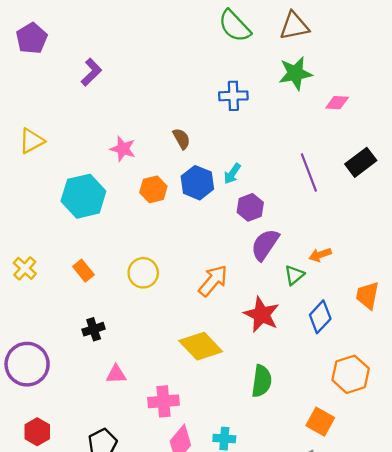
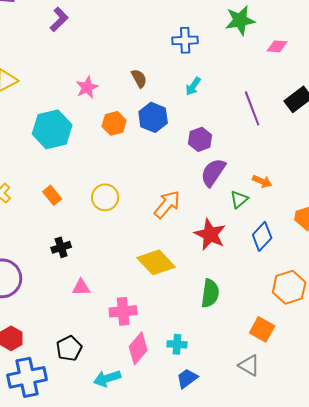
pink star: (123, 149) -> (87, 87), turned 30
cyan arrow: (232, 174) -> (193, 86), moved
orange arrow: (320, 255) -> (262, 181), turned -138

